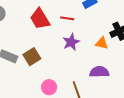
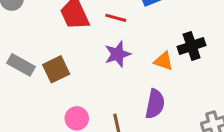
purple semicircle: (99, 72) -> (155, 104), turned 96

